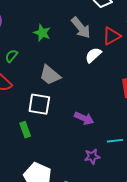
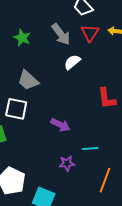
red triangle: (112, 36) -> (90, 33), moved, turned -30

